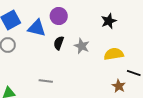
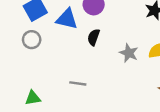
gray star: (82, 46) -> (129, 53), moved

